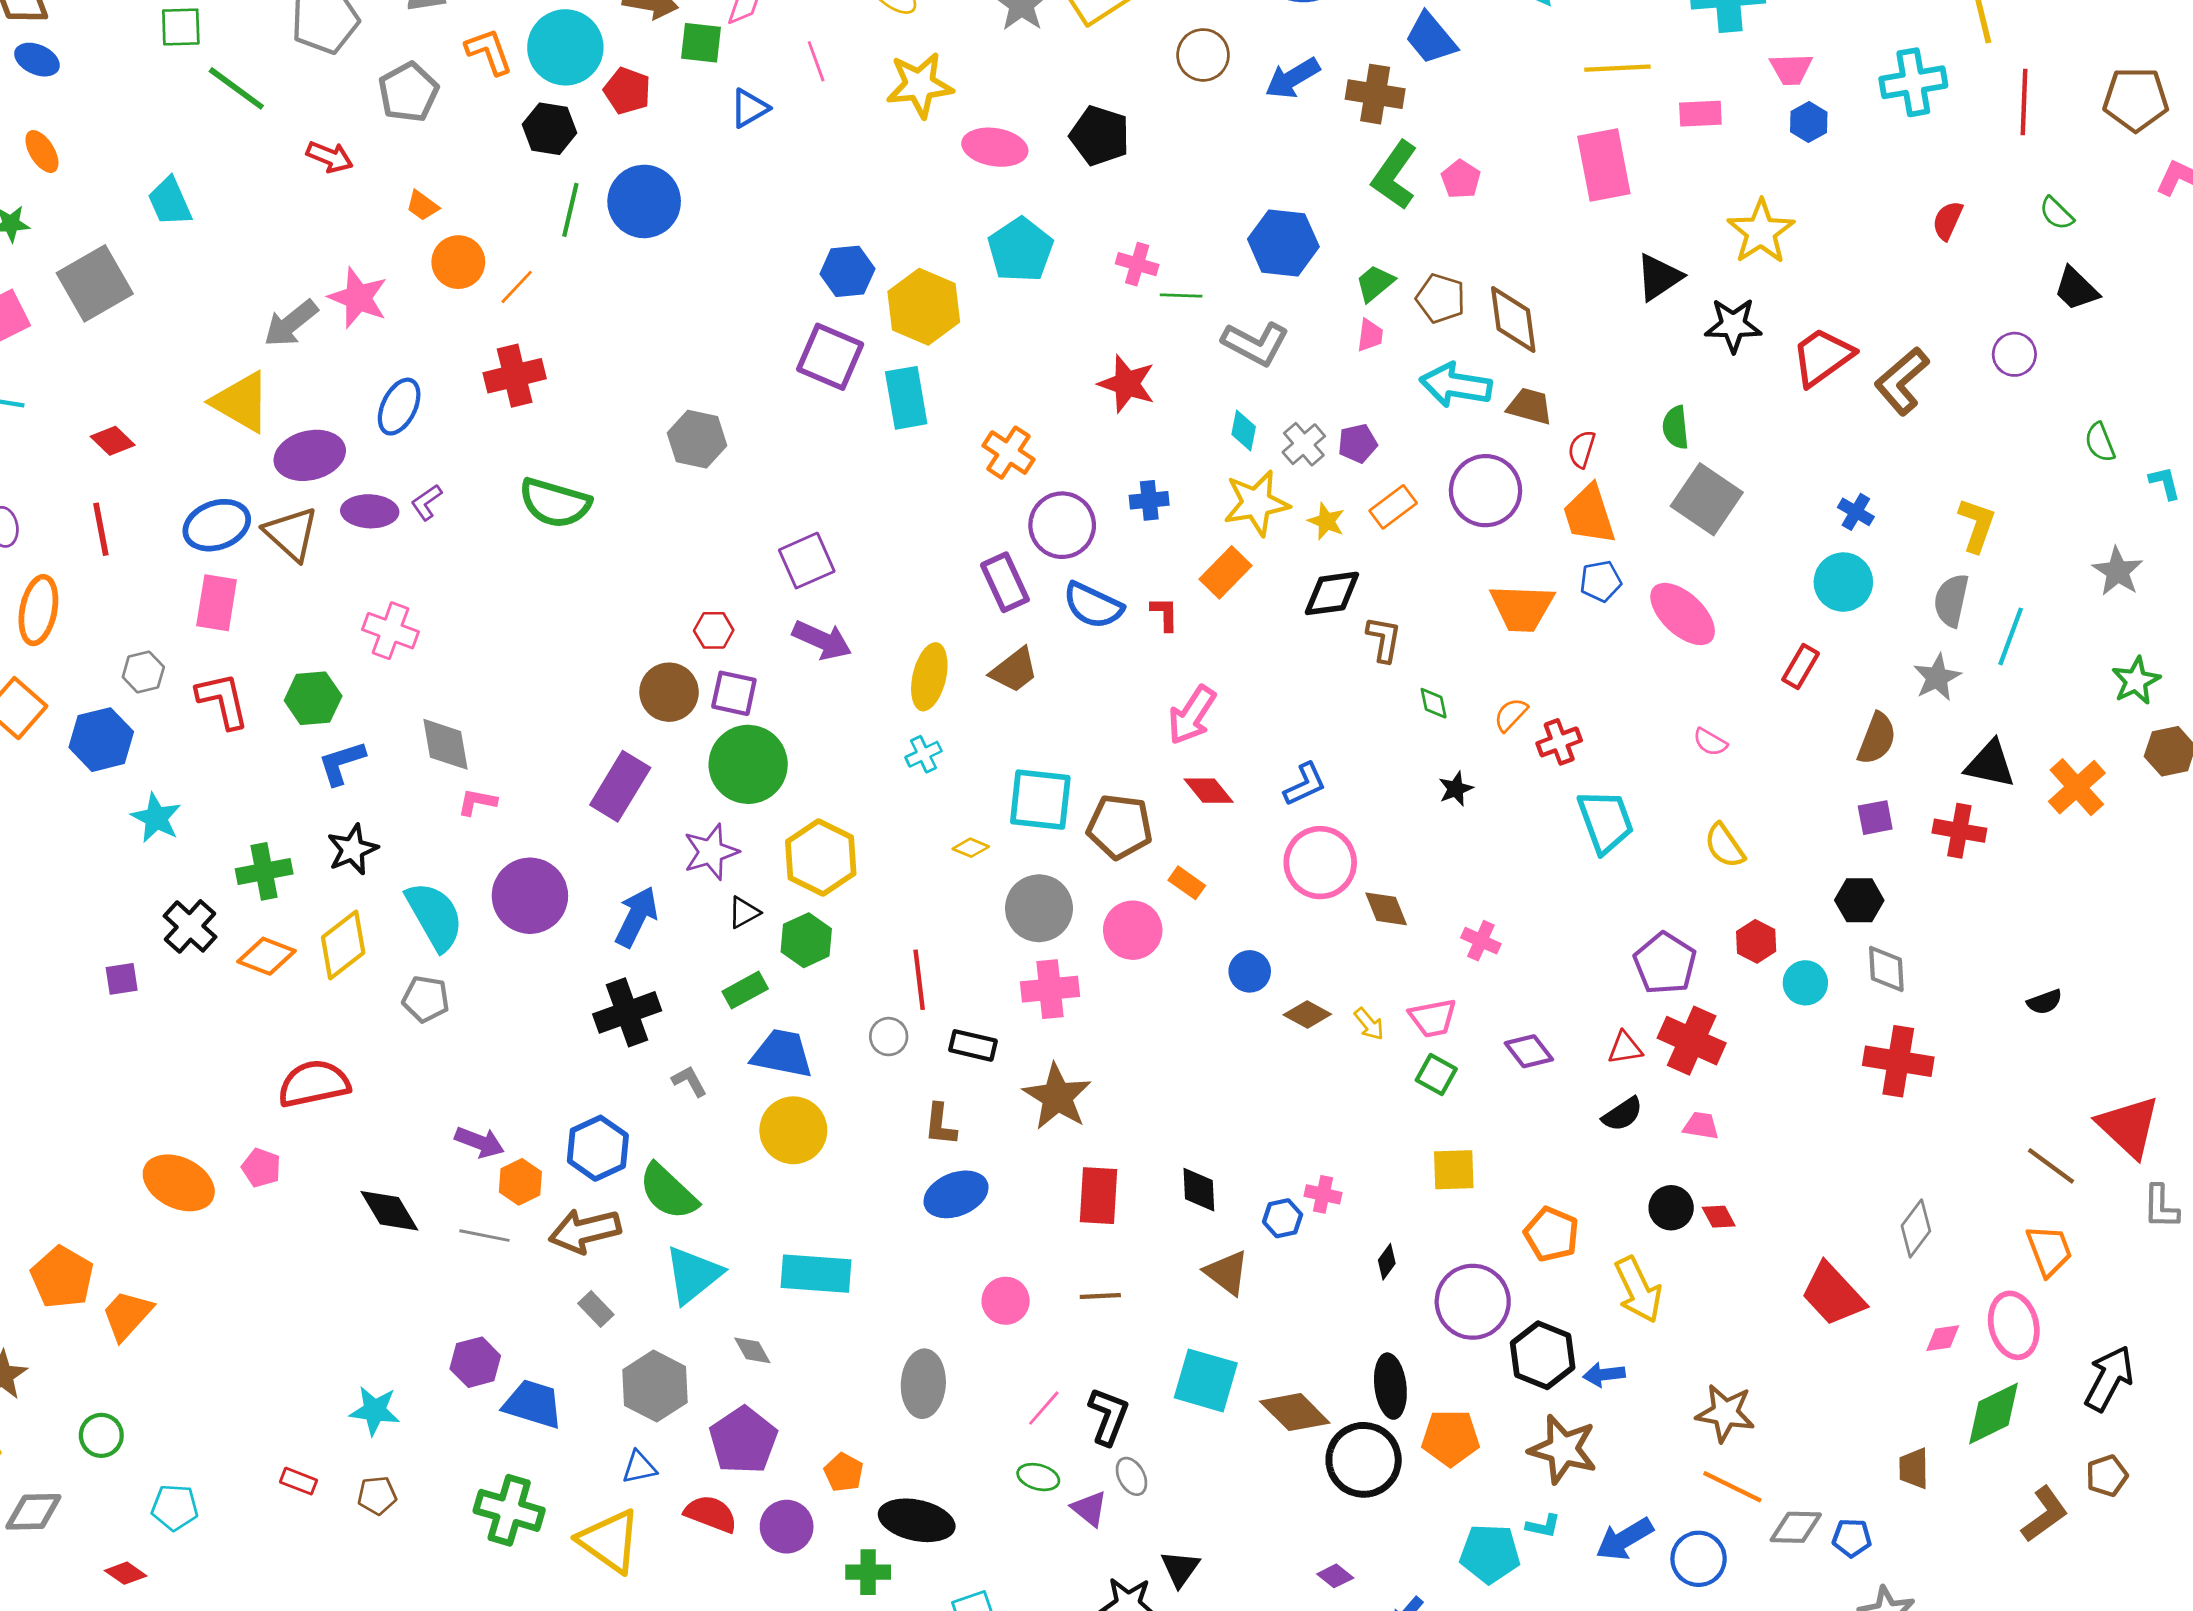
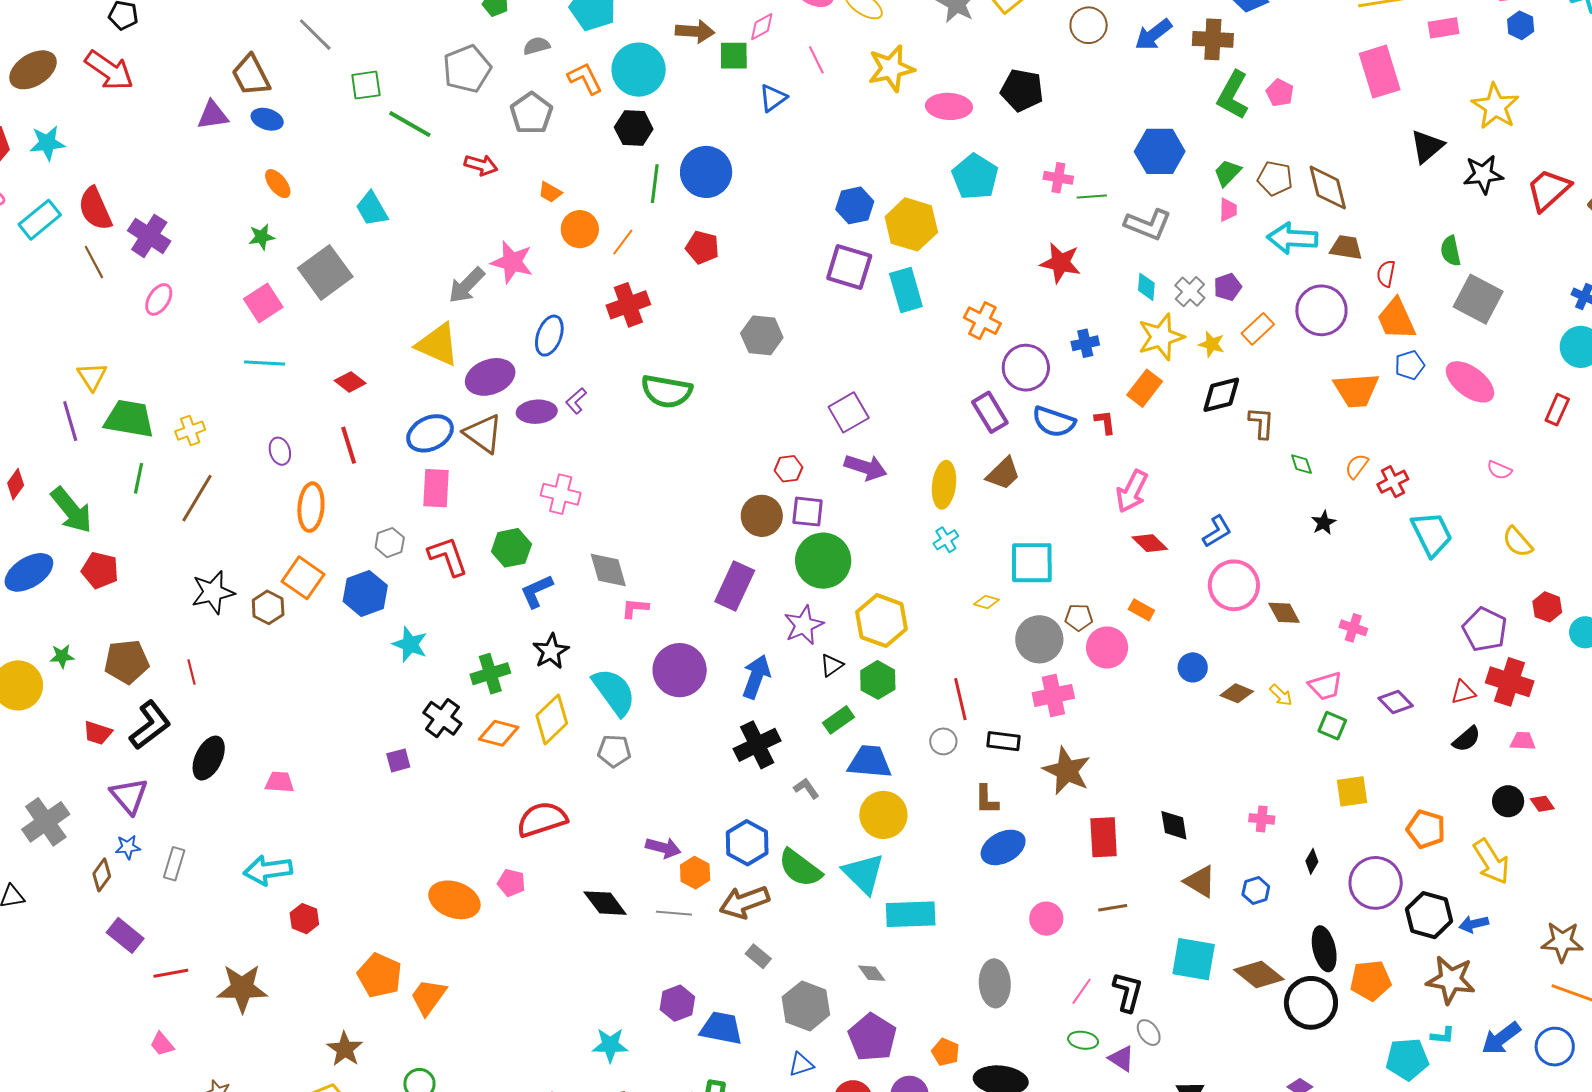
red pentagon: (627, 91) -> (702, 247), moved
brown pentagon: (1120, 827) -> (1079, 617), moved, size x0.6
blue hexagon: (1283, 1218) -> (1256, 890), moved
cyan triangle: (693, 1275) -> (864, 873), moved, turned -30

